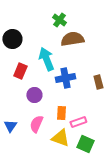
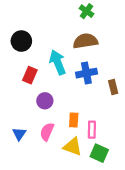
green cross: (59, 20) -> (86, 11), moved
blue cross: (65, 78) -> (86, 73), moved
pink rectangle: (78, 122) -> (92, 130), turned -70

